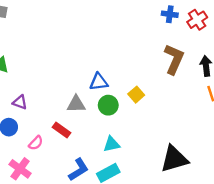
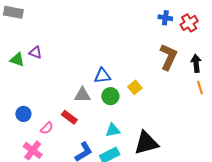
purple triangle: (20, 102) -> (35, 52), moved
black triangle: (174, 159) -> (146, 143), moved

